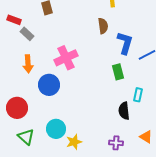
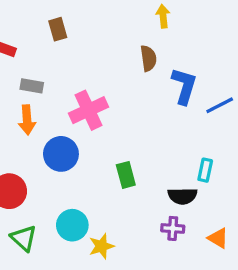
gray rectangle: (27, 34) -> (32, 86), moved, turned -32
green rectangle: (118, 72) -> (126, 175), moved
black semicircle: (124, 111) -> (182, 196), turned -84
purple cross: (116, 143) -> (173, 228), moved

